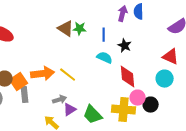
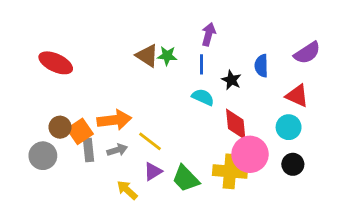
blue semicircle: (139, 12) -> (261, 66), moved
purple arrow: (123, 14) -> (209, 34), moved
yellow line: (68, 75) -> (150, 141), moved
pink circle: (138, 98) -> (250, 154), size x1.6
gray arrow: (60, 100) -> (117, 150), moved
black circle: (151, 105) -> (293, 164), moved

